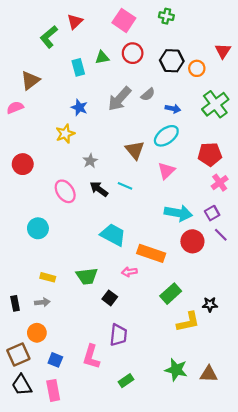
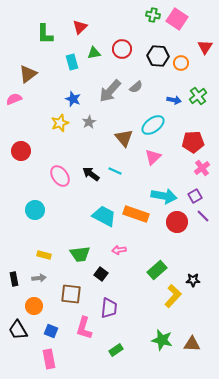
pink square: (124, 20) -> (177, 19), moved
red triangle: (75, 22) -> (80, 27), moved
green L-shape: (49, 37) -> (45, 34), turned -50
green cross: (215, 104) -> (198, 96), size x0.7
blue arrow: (173, 109) -> (174, 100), moved
gray star: (90, 161) -> (89, 122), moved
orange rectangle: (151, 253) -> (136, 214), moved
yellow L-shape: (188, 322) -> (173, 296), turned -35
brown square: (18, 355) -> (71, 294), moved, turned 30
black trapezoid: (22, 385) -> (18, 330), moved

